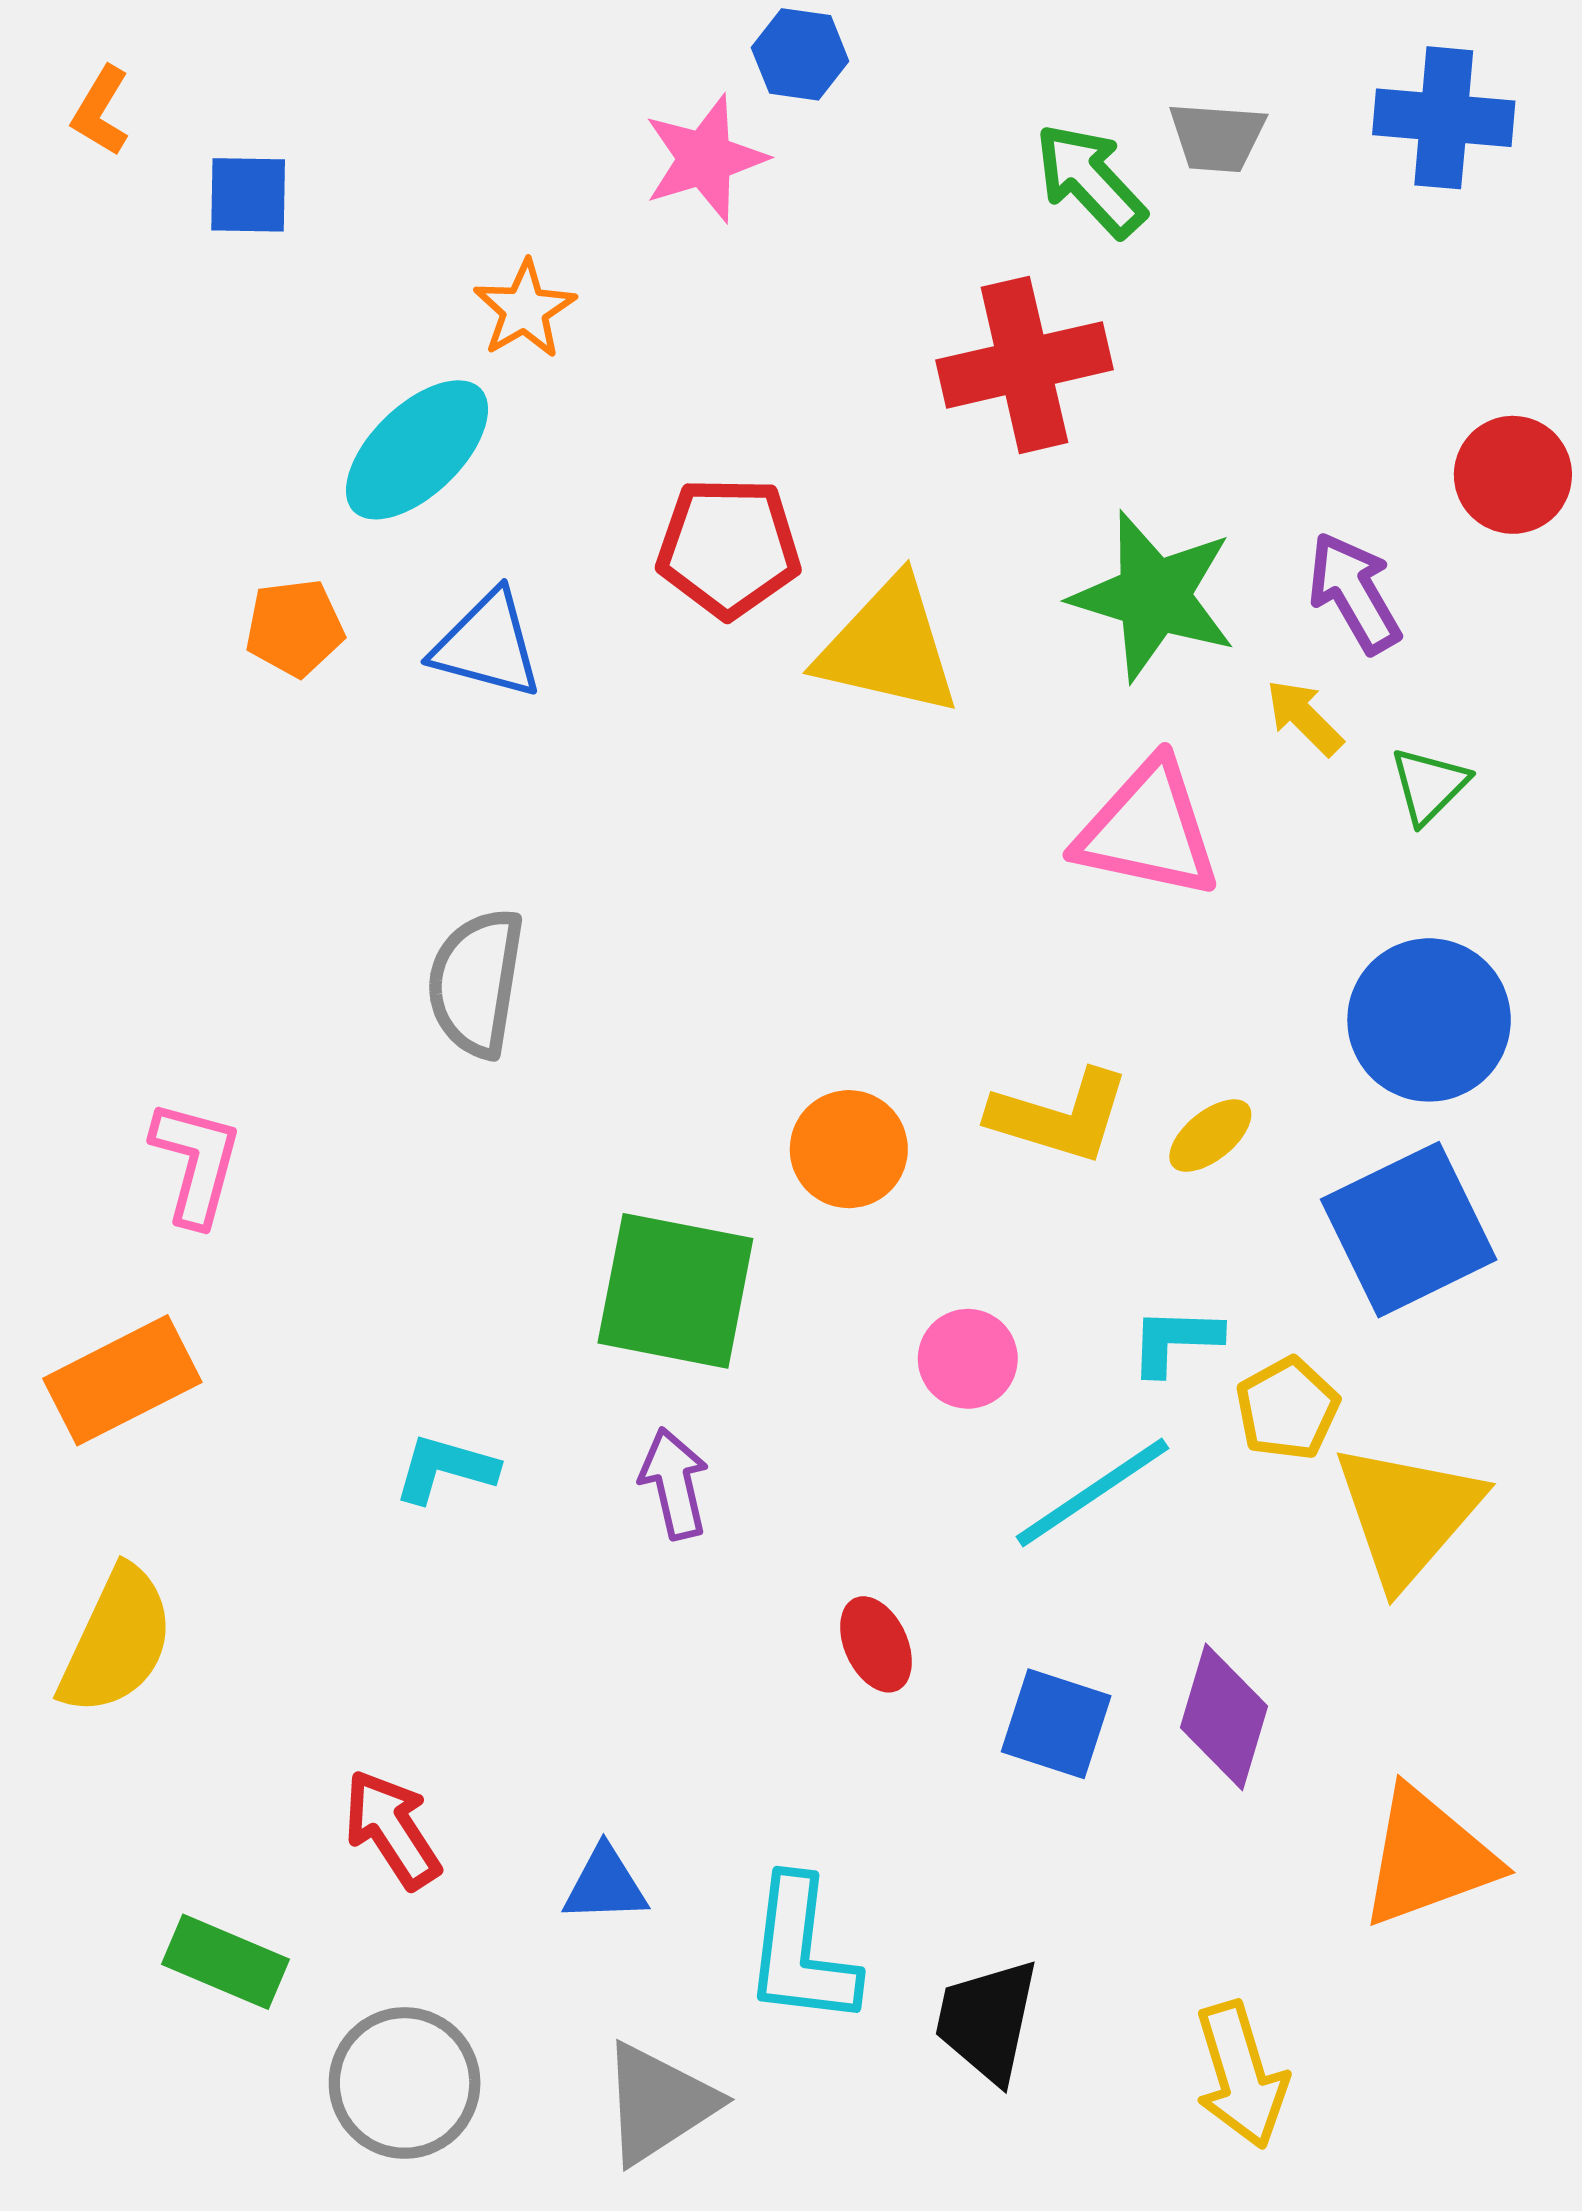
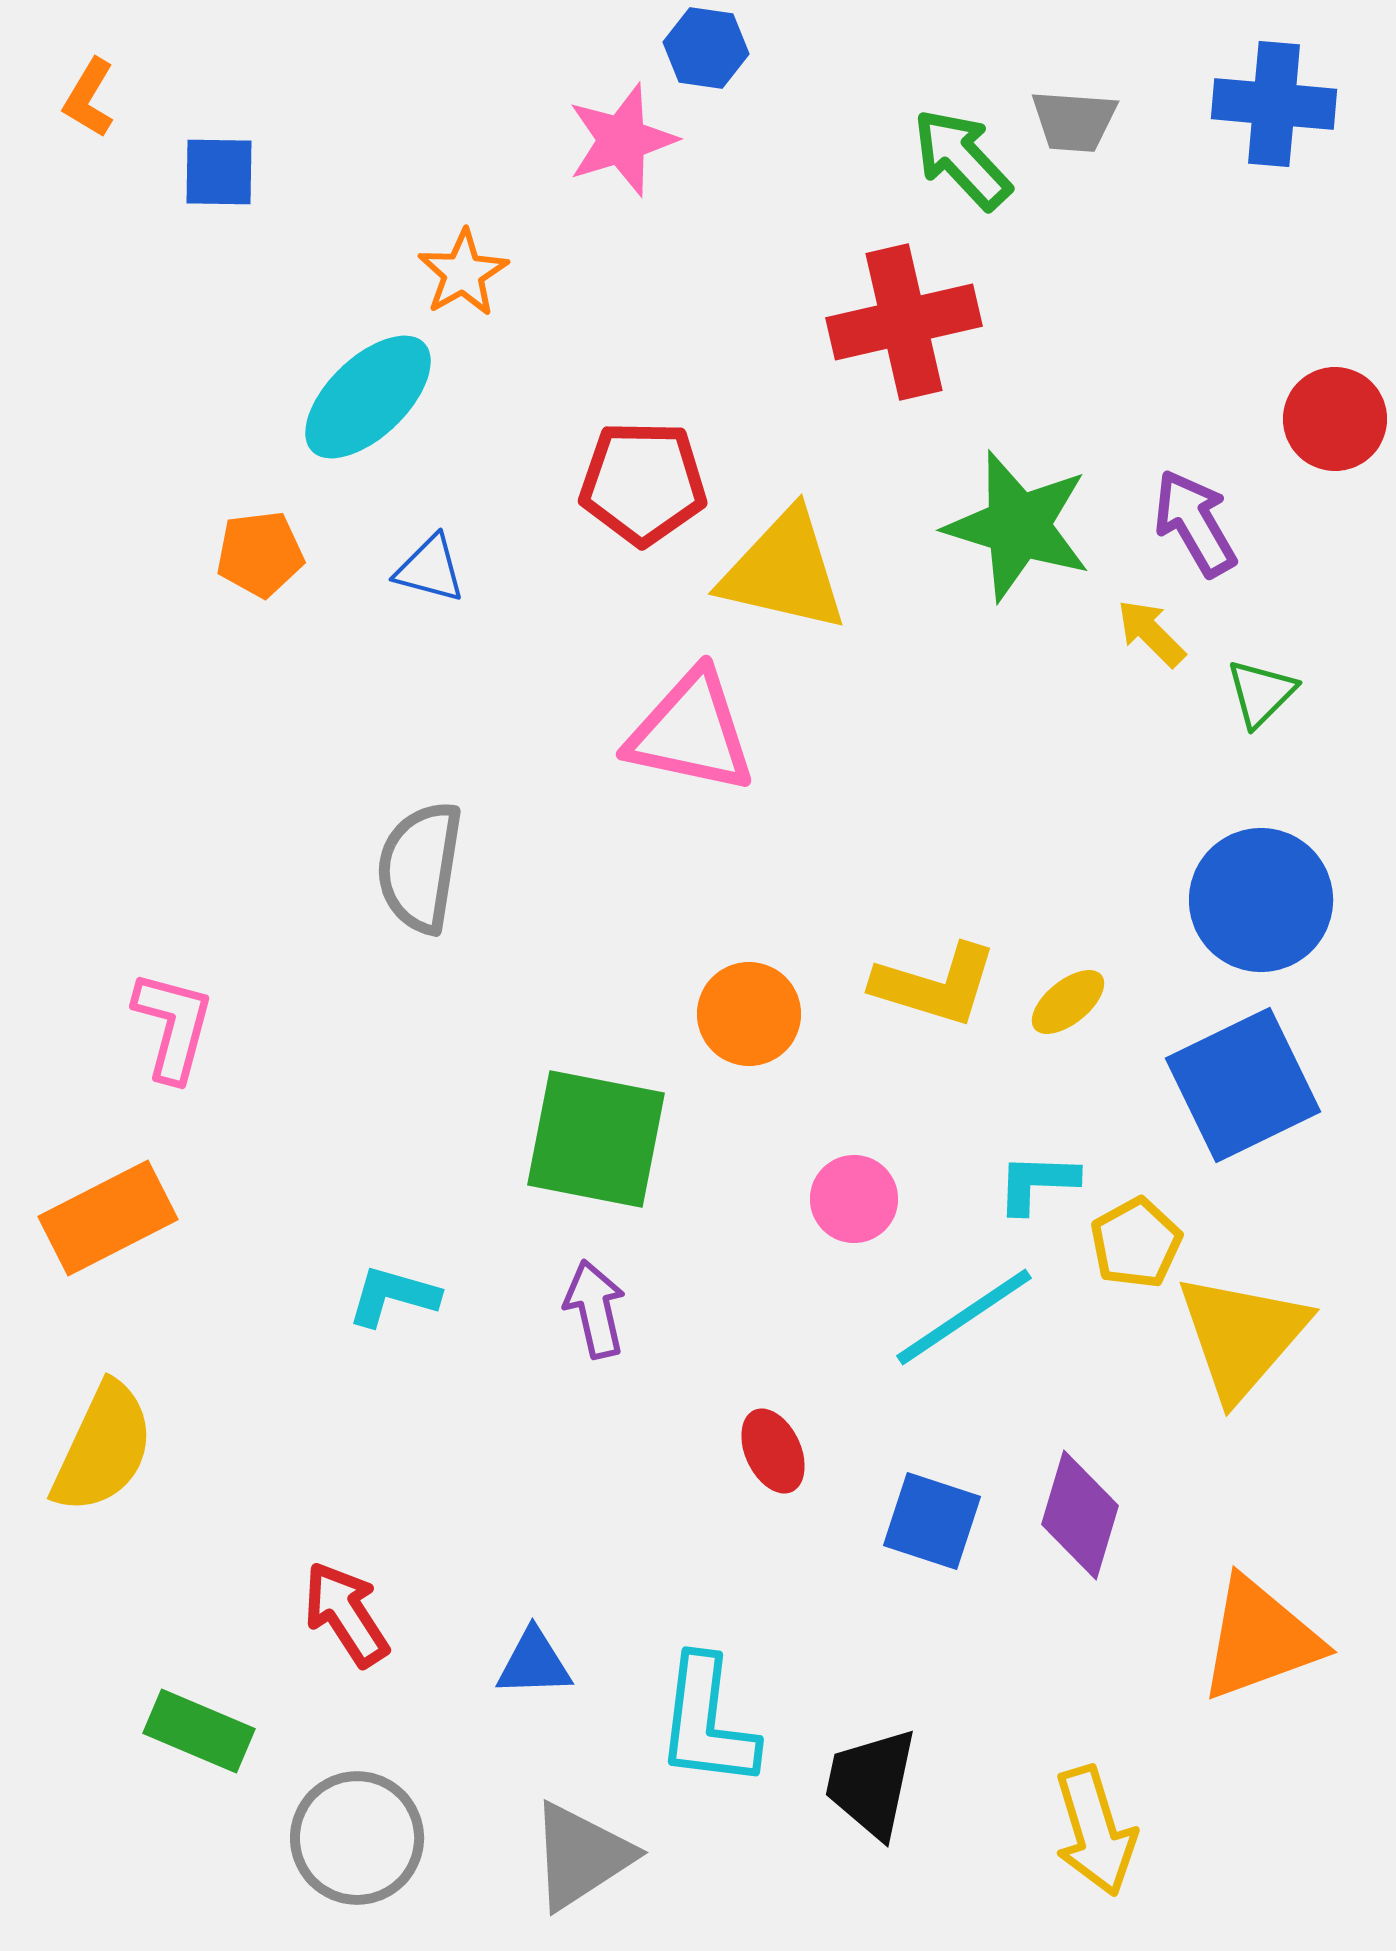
blue triangle: (487, 645) -> (430, 569), size x0.7
pink triangle: (1148, 830) -> (691, 732), moved

